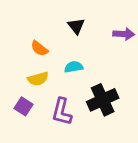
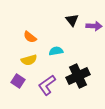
black triangle: (76, 26) -> (72, 20), moved
purple L-shape: (62, 112) -> (47, 85), turned 40

